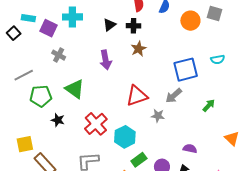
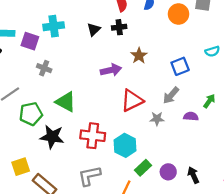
brown star: (139, 49) -> (139, 56), moved
purple arrow: (106, 60) -> (111, 70), moved, turned -84
blue square: (186, 70) -> (180, 66), size x0.7
black star: (58, 120) -> (52, 137), size x1.6
red cross: (96, 124) -> (93, 136), turned -35
purple semicircle: (190, 149) -> (191, 116), moved

